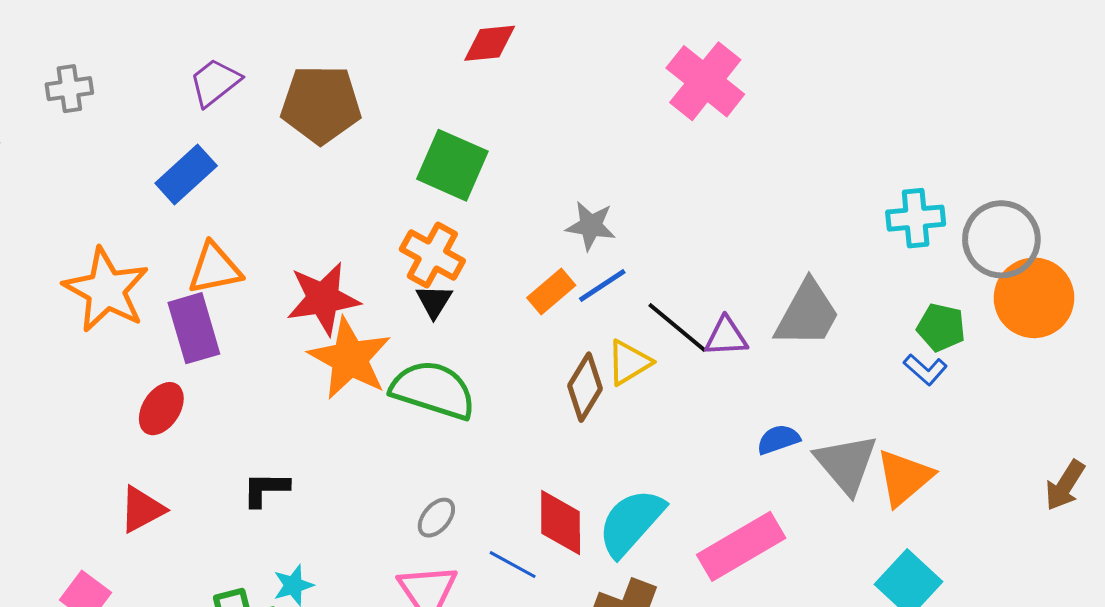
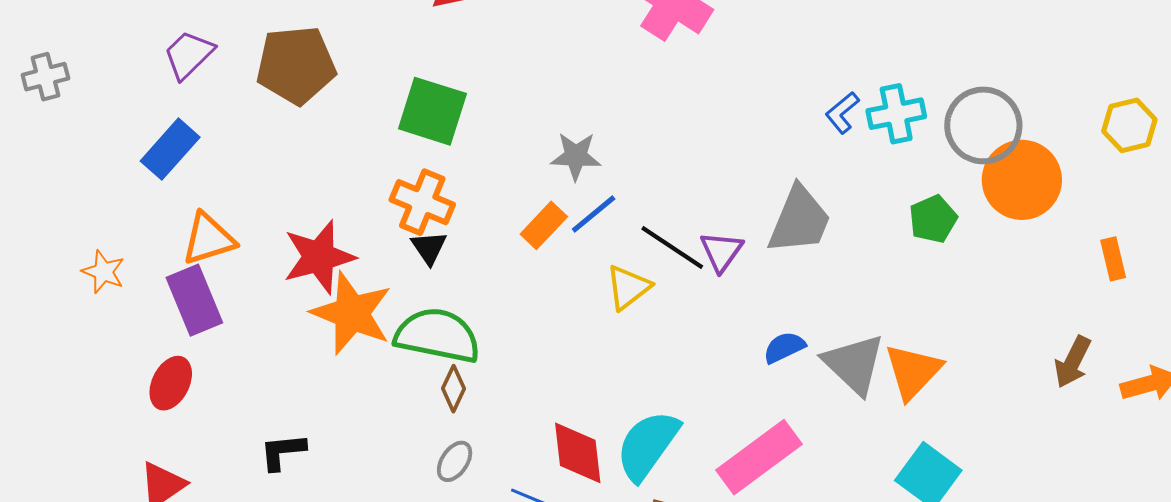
orange star: (106, 290) -> (103, 272), size x0.5
green pentagon: (941, 327) -> (933, 219), turned -30
purple triangle: (726, 337) -> (722, 251), turned -45
blue L-shape: (925, 370) -> (842, 113), moved, turned 105
brown diamond: (585, 387) -> (453, 389), moved, size x0.7

